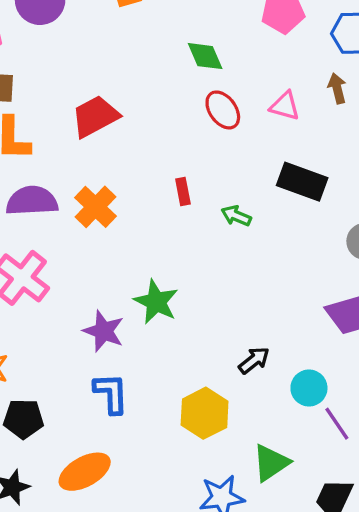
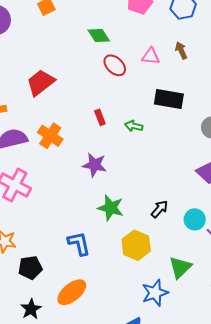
brown arrow: (337, 88) -> (181, 50), moved
green star: (156, 302) -> (111, 208), moved
purple star: (104, 331) -> (95, 165), moved

